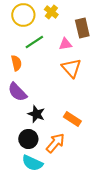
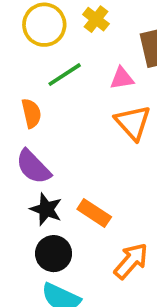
black star: (36, 114) -> (46, 209), moved
orange rectangle: (72, 119) -> (94, 213), moved
orange arrow: (55, 143) -> (131, 261), moved

